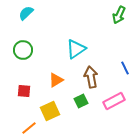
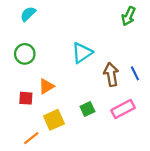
brown arrow: (91, 77) -> (111, 74), moved
orange triangle: (56, 80) -> (46, 86), moved

